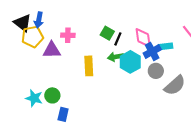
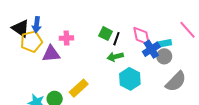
cyan hexagon: (130, 62) -> (130, 79), moved
yellow rectangle: (89, 66) -> (79, 88), moved, turned 54
gray circle: (156, 71) -> (164, 56), moved

